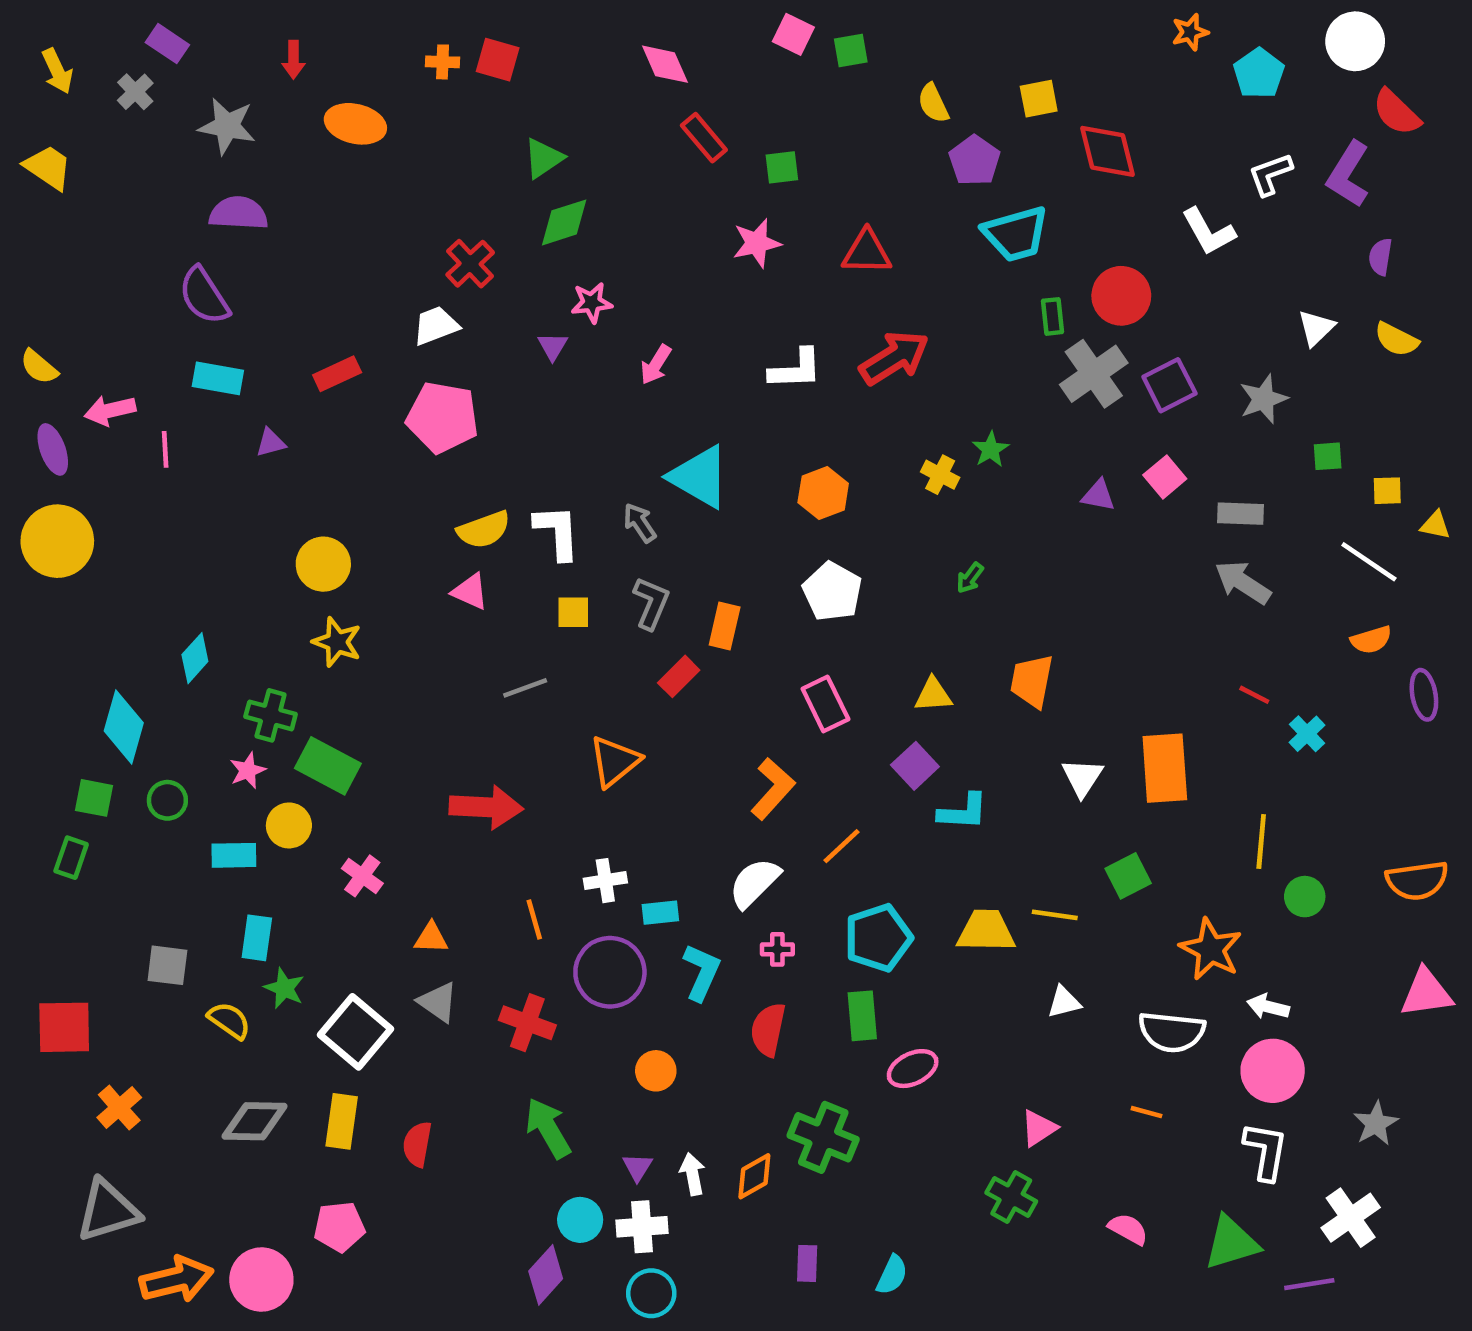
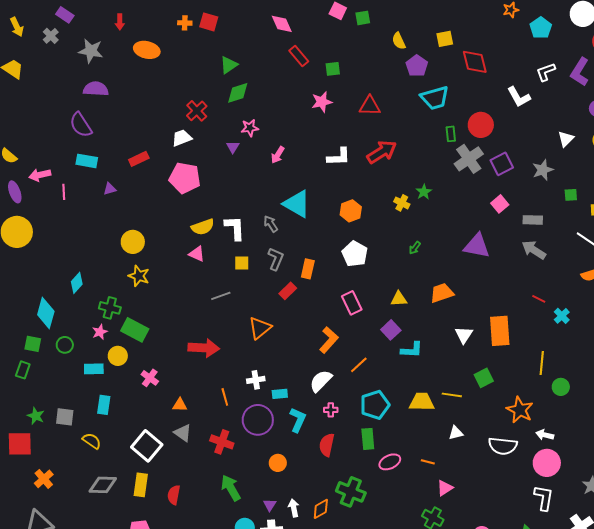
purple triangle: (1098, 495) -> (477, 246), moved, size x1.8
orange trapezoid: (1032, 681) -> (442, 293), turned 60
green star: (284, 988) -> (36, 416), moved
orange line: (1146, 1112) -> (428, 462), moved

